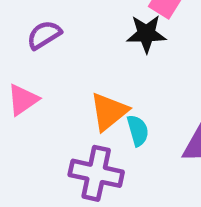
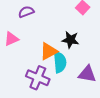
black star: (146, 34) -> (70, 40), moved
cyan semicircle: (138, 131) -> (60, 62), size x1.5

